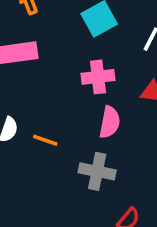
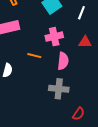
orange line: (45, 140) -> (34, 56), moved

